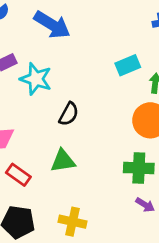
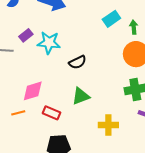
black semicircle: (69, 114) -> (78, 62), turned 48
yellow cross: (72, 222) -> (108, 125), moved

